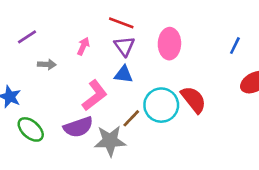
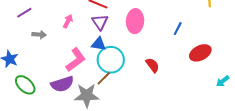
blue line: (235, 46) -> (178, 29), moved
red semicircle: (194, 100) -> (153, 65), size x0.7
cyan circle: (161, 105) -> (111, 60), moved

